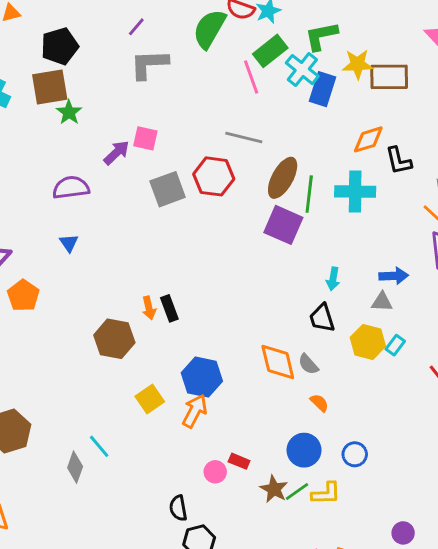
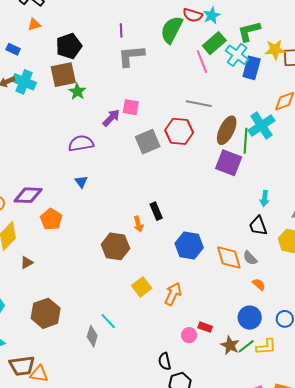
purple line: (136, 27) -> (121, 30), turned -40
cyan cross: (355, 192) -> (261, 126), moved, turned -32
black rectangle: (169, 308) -> (156, 211), moved
blue hexagon: (202, 377) -> (189, 245), moved

